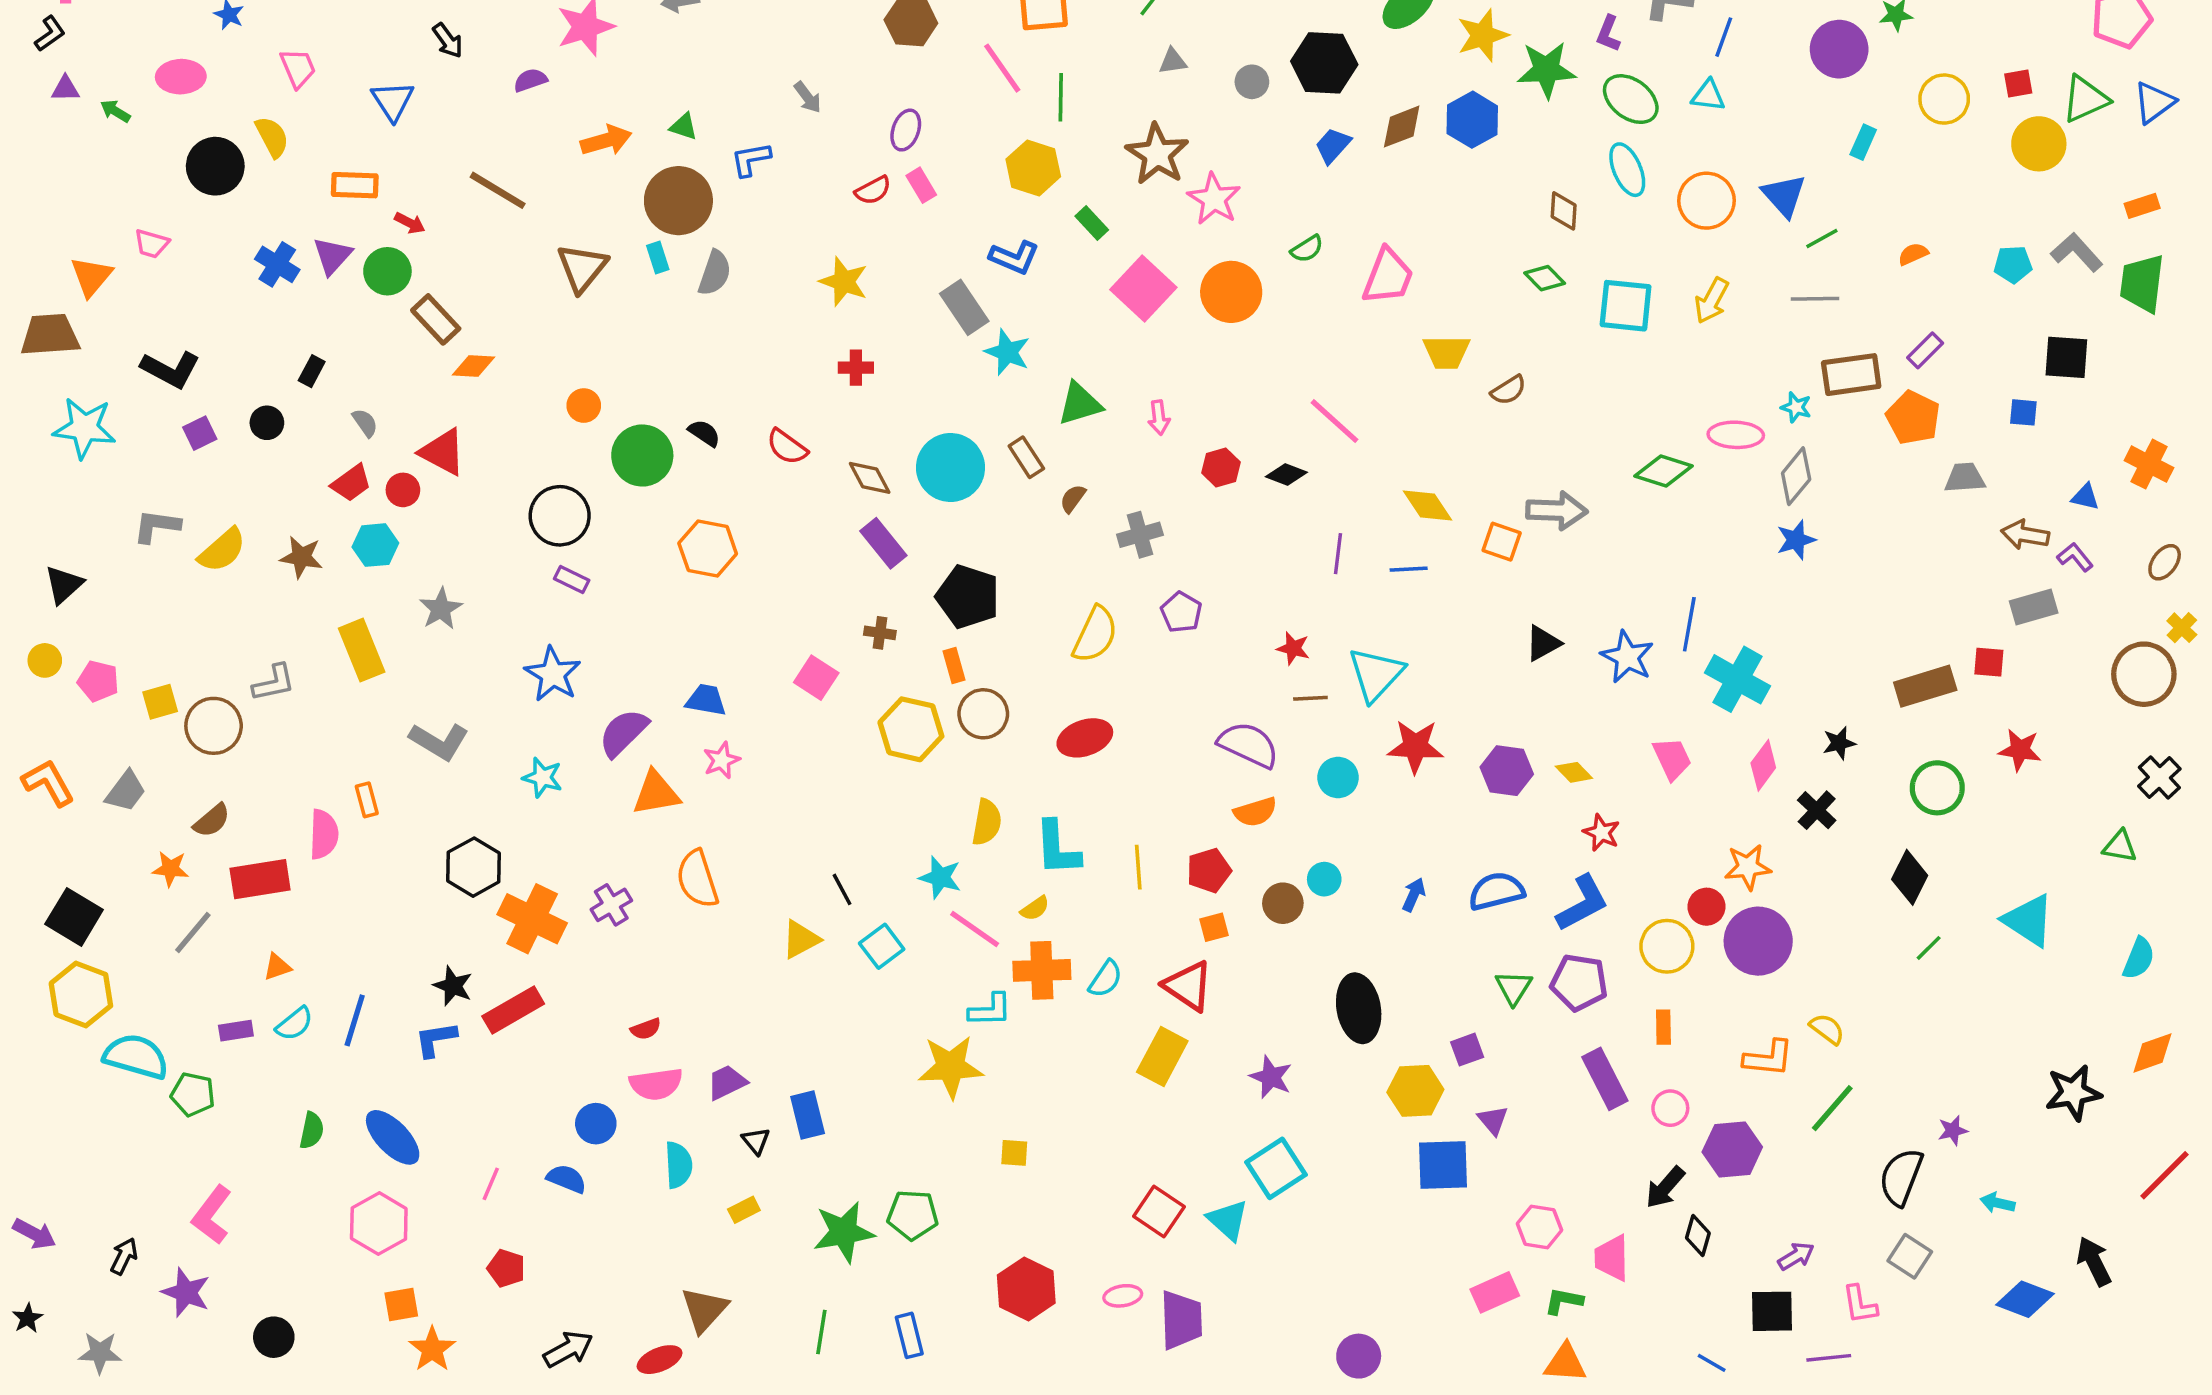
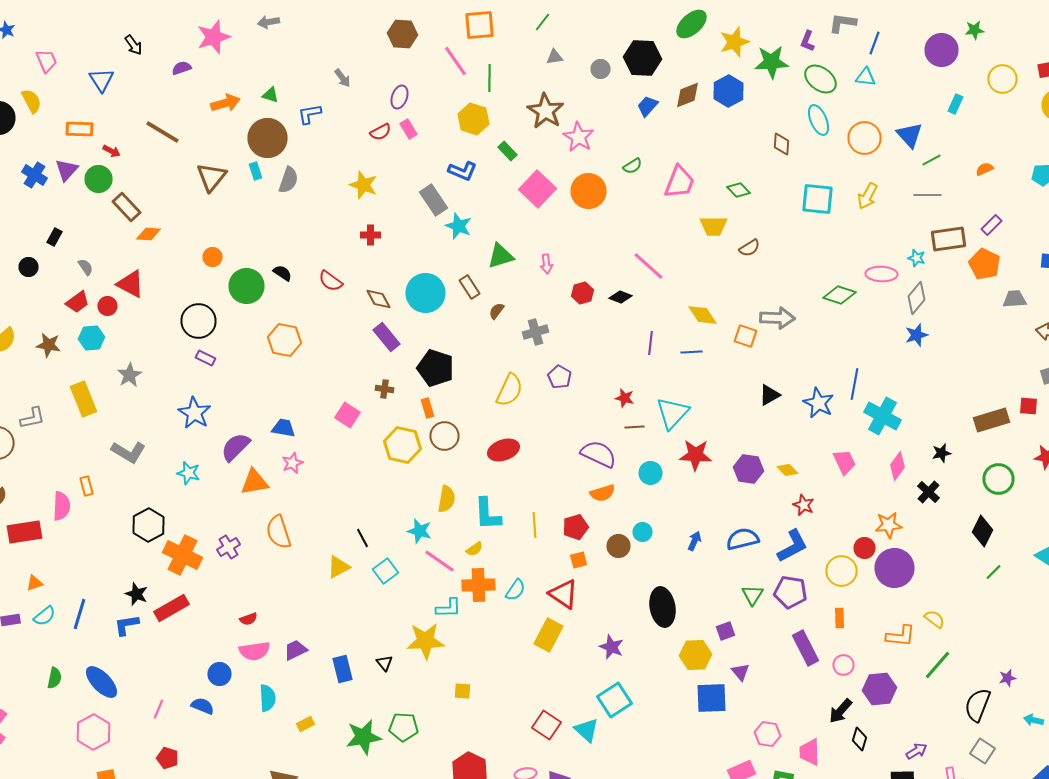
green diamond: (1545, 278) -> (738, 190), moved
black triangle: (756, 1141) -> (384, 663), moved

